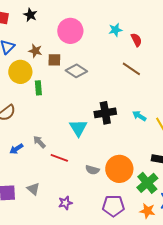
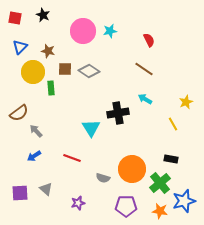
cyan star: (115, 30) -> (110, 31), moved
brown square: (54, 60) -> (65, 69), moved
cyan arrow: (139, 116) -> (145, 99), moved
gray arrow: (39, 142) -> (36, 131), moved
blue arrow: (16, 149) -> (34, 156), moved
gray semicircle: (92, 170) -> (103, 178), moved

